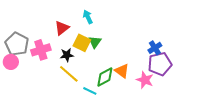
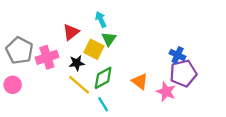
green triangle: (95, 42) -> (109, 39), moved
blue cross: (155, 48) -> (178, 55), turned -32
pink circle: (11, 62) -> (13, 85), moved
green diamond: (105, 77) -> (103, 78), moved
cyan line: (90, 91) -> (103, 104), turned 32

